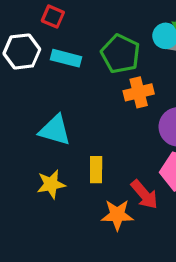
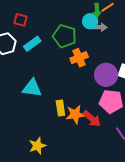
cyan rectangle: (66, 58) -> (32, 44), turned -42
yellow star: (51, 184) -> (37, 146), moved
orange star: (117, 215) -> (75, 114), moved

